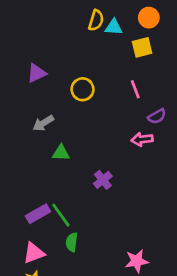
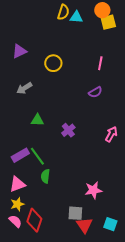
yellow square: (142, 47) -> (108, 22), moved
pink line: (135, 89) -> (100, 63), moved, turned 32
purple semicircle: (157, 116) -> (95, 92), moved
pink arrow: (142, 139) -> (111, 134), moved, turned 126
green triangle: (61, 153) -> (37, 120), moved

